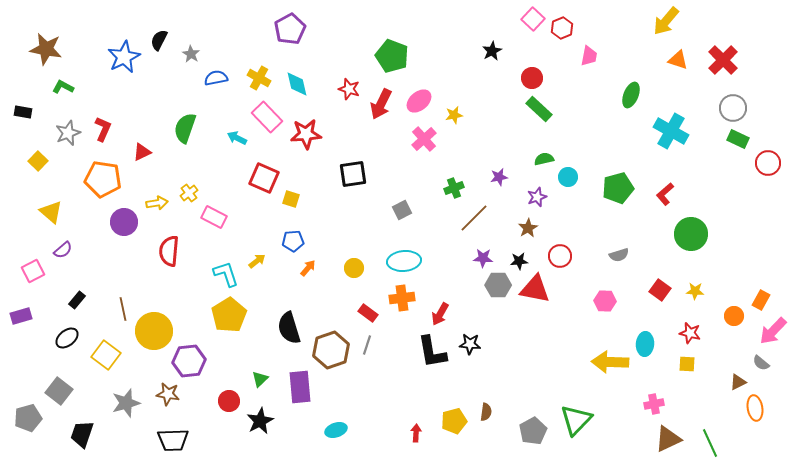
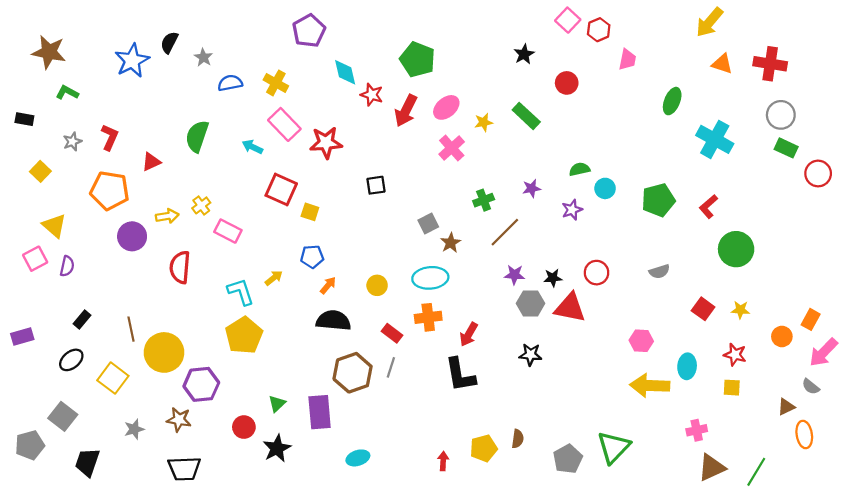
red cross: (723, 60) -> (770, 64), turned -36
cyan diamond: (297, 84) -> (345, 72), moved
green rectangle: (539, 109) -> (526, 116), moved
gray star: (68, 133) -> (72, 142), size x0.7
black square: (353, 174) -> (376, 185), size x0.7
brown star: (528, 228) -> (451, 243), moved
purple semicircle: (63, 250) -> (67, 266), turned -36
pink square: (33, 271) -> (35, 259), moved
pink hexagon: (605, 301) -> (641, 341), moved
black semicircle: (289, 328) -> (333, 321), moved, turned 112
black star: (470, 344) -> (530, 355), moved
gray star: (126, 403) -> (134, 429), size x0.7
green line: (710, 443) -> (756, 472), turned 56

